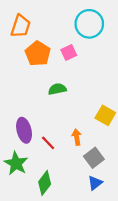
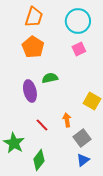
orange trapezoid: (21, 26) -> (34, 17), moved
pink square: (69, 52) -> (79, 49), moved
purple ellipse: (24, 130) -> (30, 91), moved

